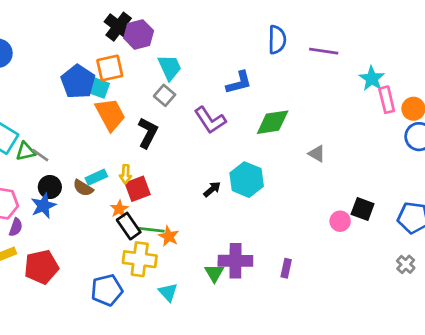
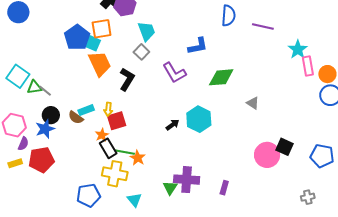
pink circle: (340, 221) -> (267, 155), size x1.6
gray cross: (406, 264) -> (308, 197), moved, turned 32
red pentagon: (41, 267) -> (41, 160), moved

